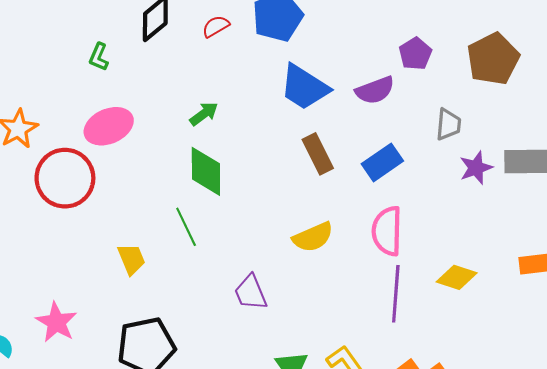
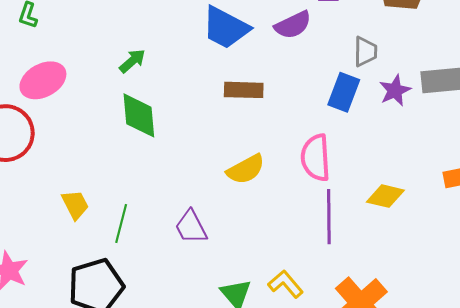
brown rectangle: (318, 154) -> (244, 90), turned -57
blue rectangle: (382, 162) -> (344, 92), moved, turned -30
green line: (186, 227) -> (121, 224), moved, turned 45

